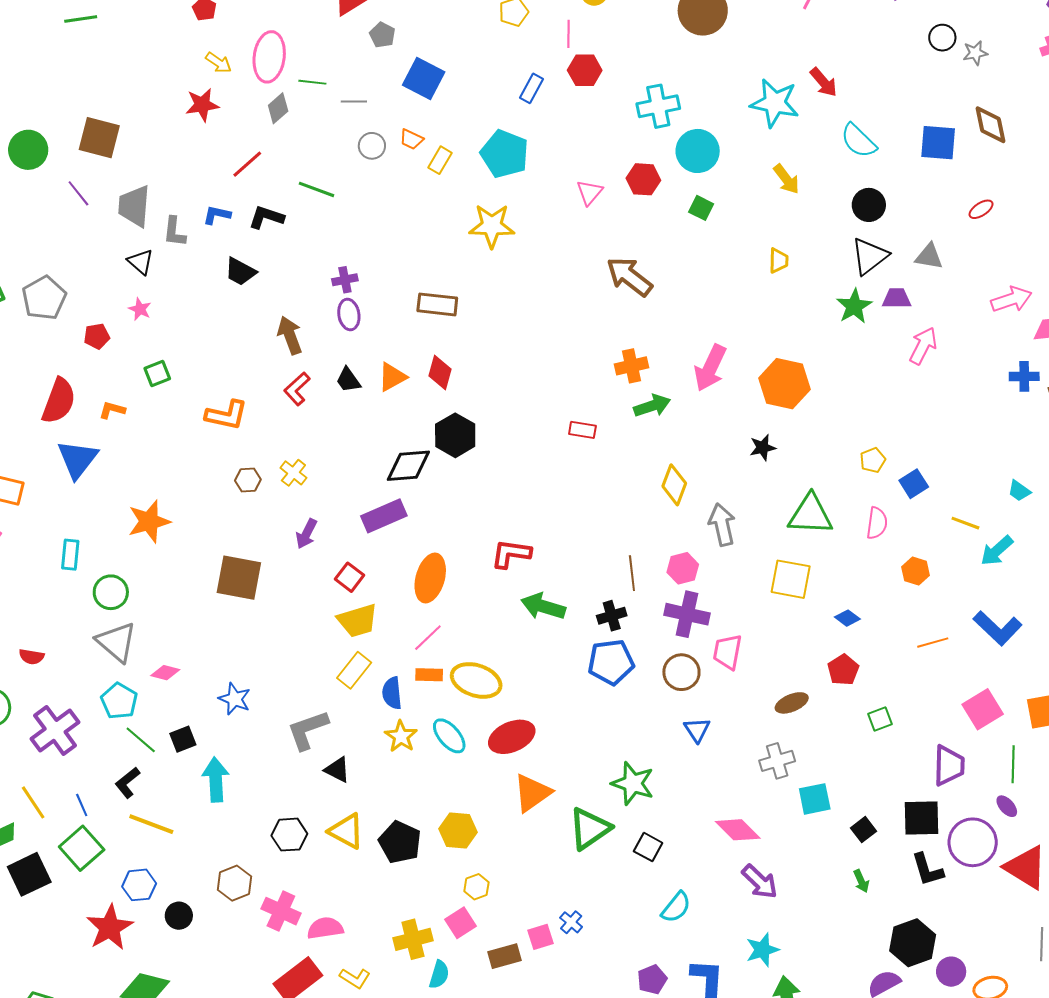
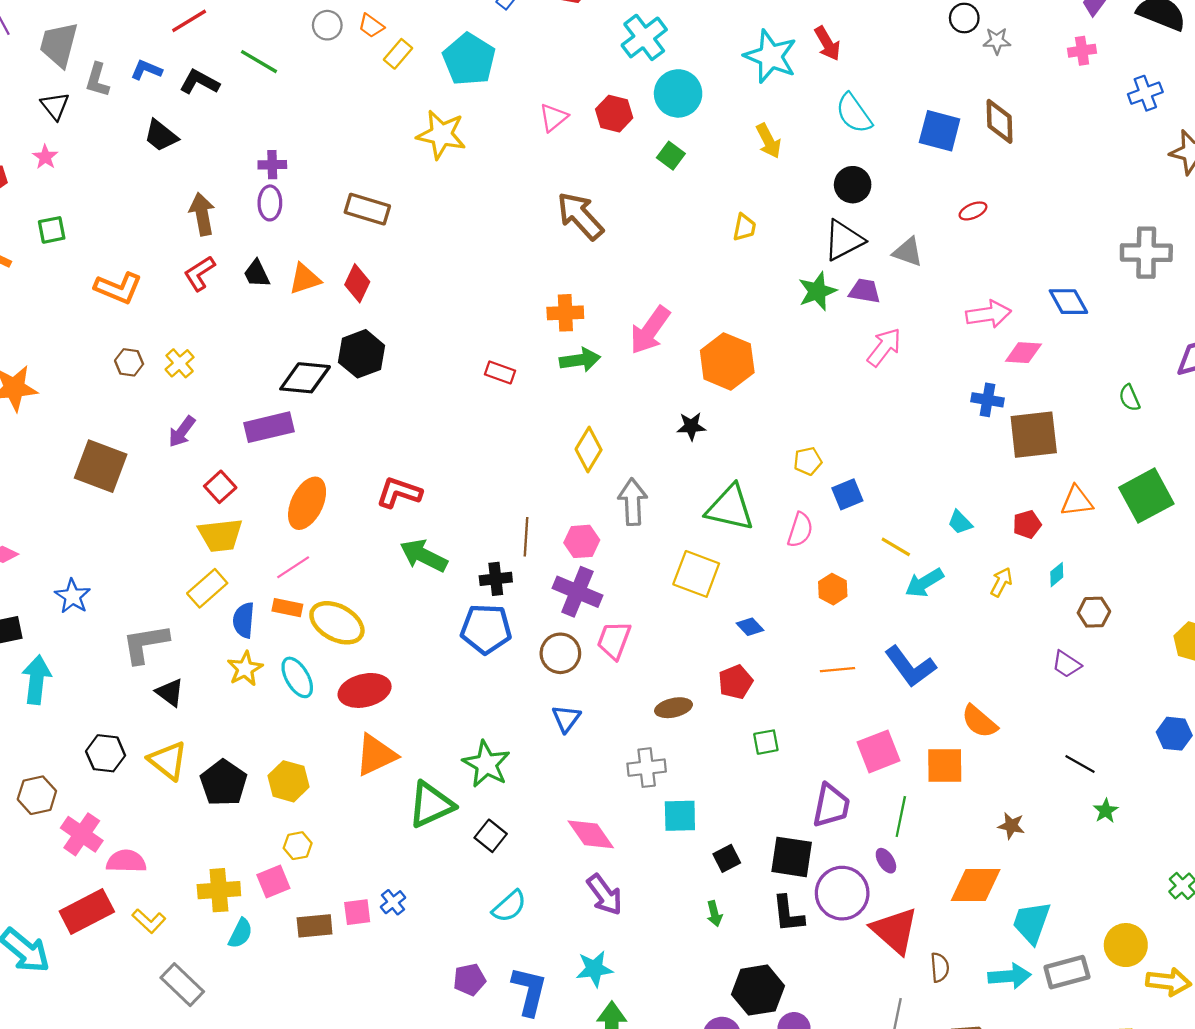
cyan cross: (658, 106) -> (644, 37), turned -36

